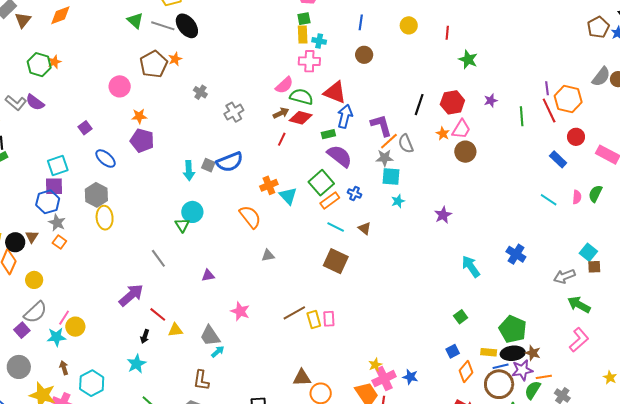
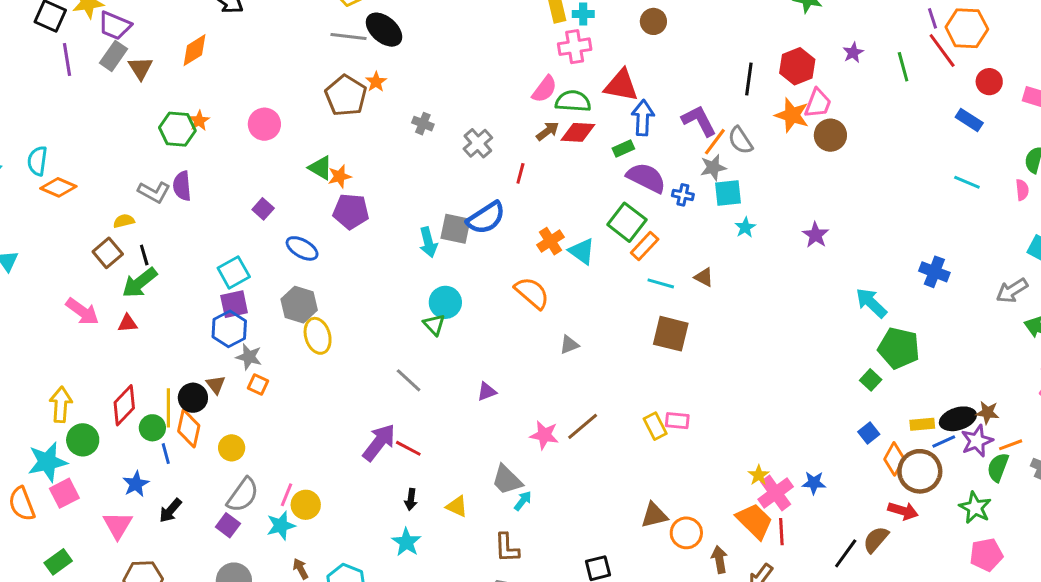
green triangle: (135, 21) -> (320, 168), moved
pink circle: (120, 86) -> (264, 124), moved
purple semicircle: (35, 102) -> (182, 186), turned 60
orange star: (443, 134) -> (792, 115), size x1.6
red line: (282, 139) -> (520, 173), moved
gray square: (208, 165) -> (455, 229), size x1.5
blue cross: (354, 193) -> (683, 195), moved
pink semicircle: (577, 197) -> (1022, 190), moved
brown line: (294, 313) -> (583, 426), moved
red line: (158, 314) -> (408, 448), moved
pink rectangle: (329, 319) -> (677, 421), turned -70
green pentagon: (513, 329) -> (899, 348), moved
yellow triangle: (175, 330) -> (457, 506), moved, turned 42
brown circle: (499, 384) -> (920, 471), moved

